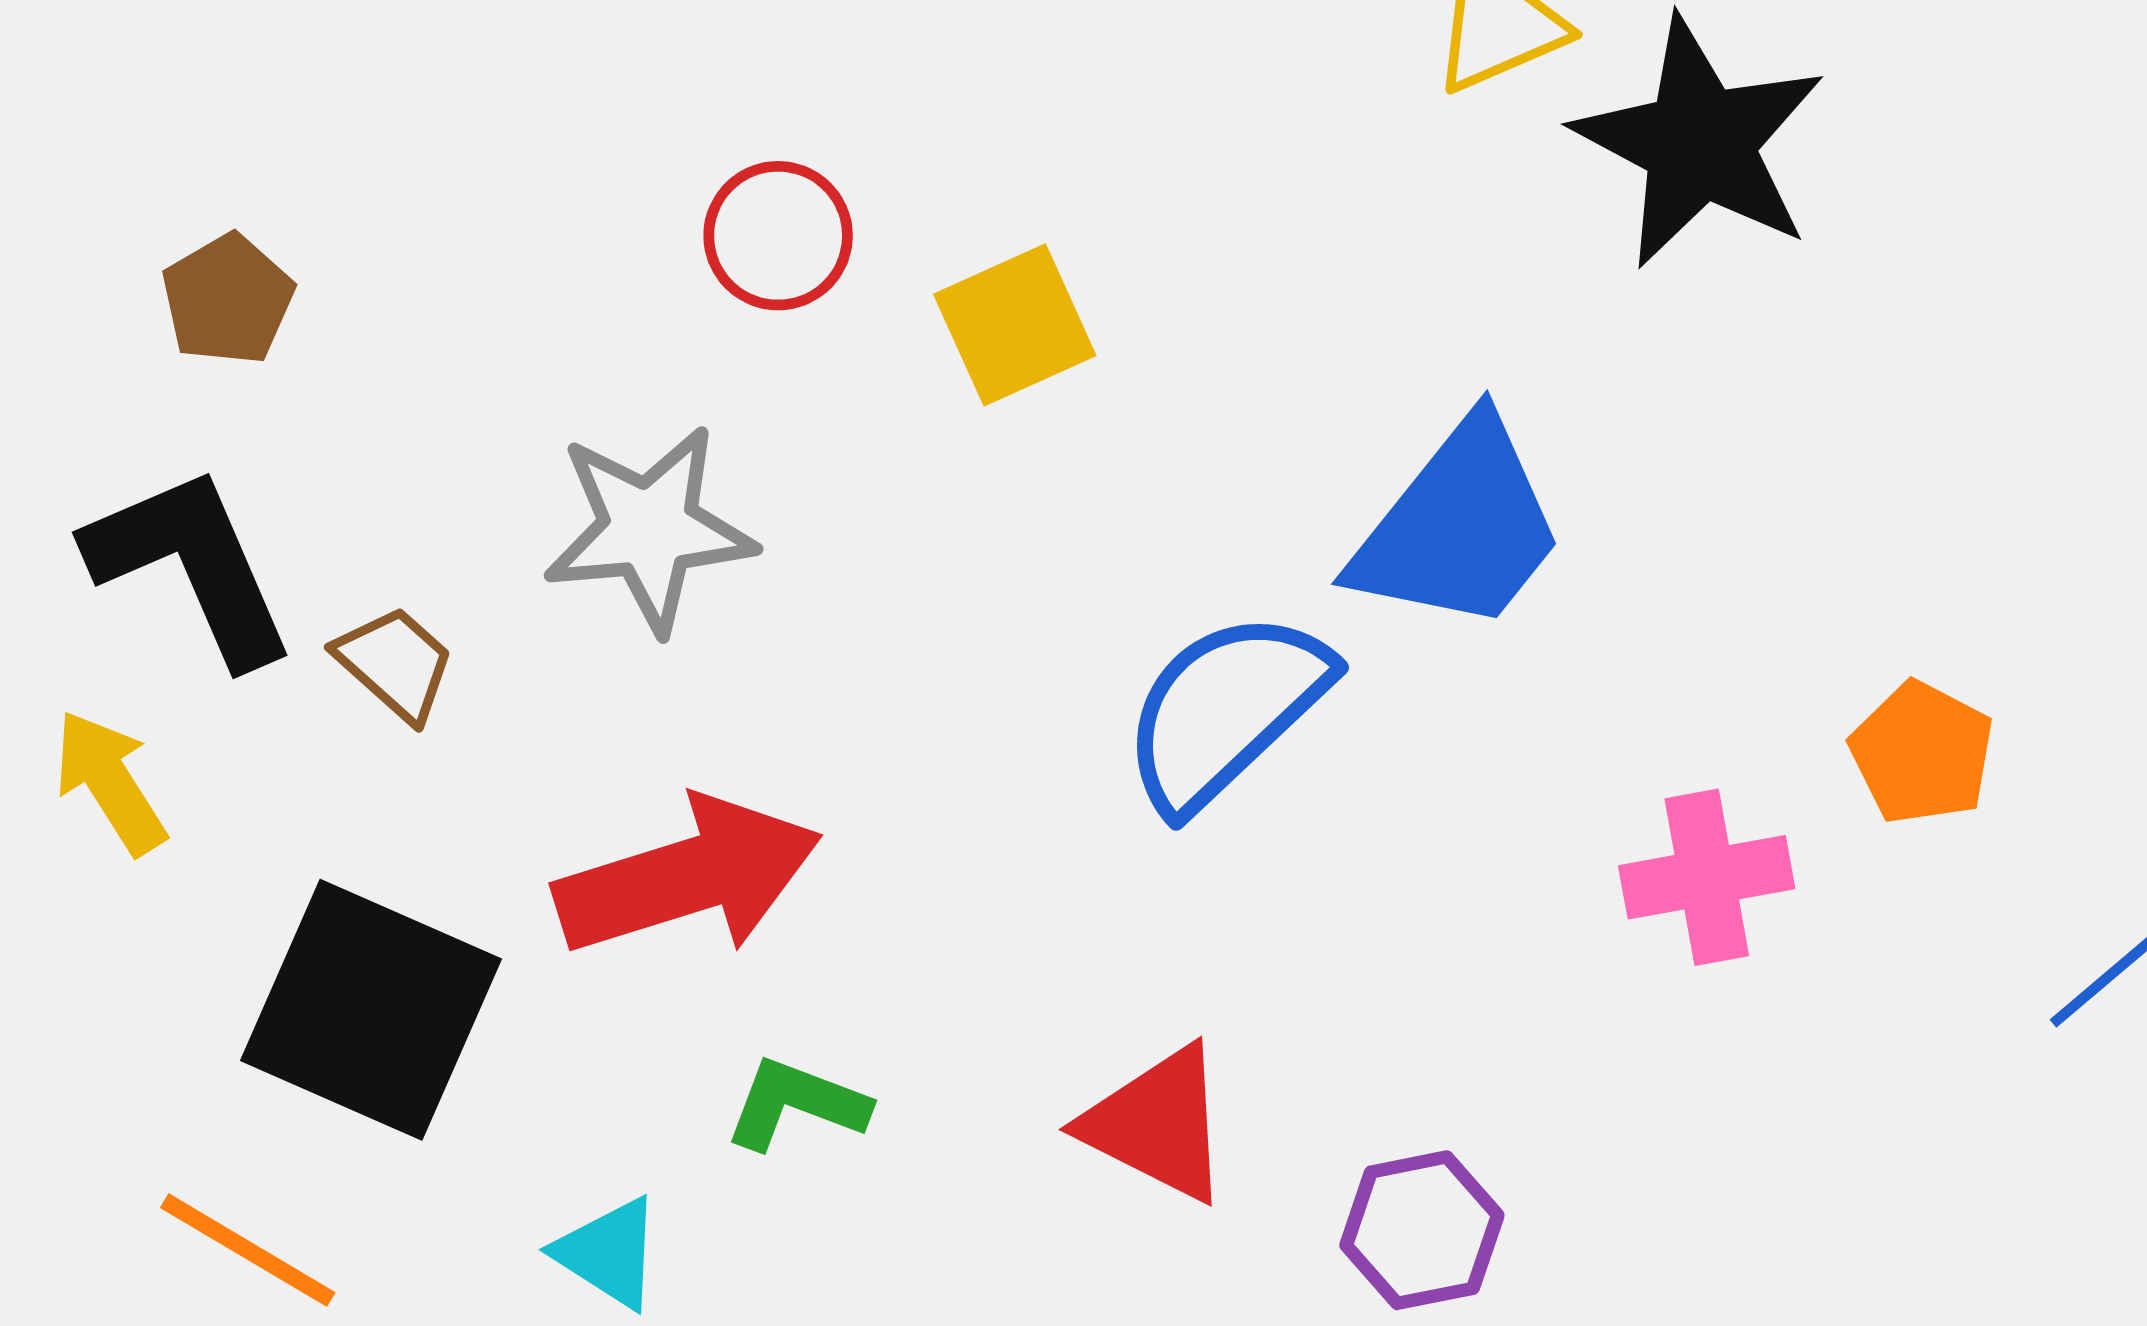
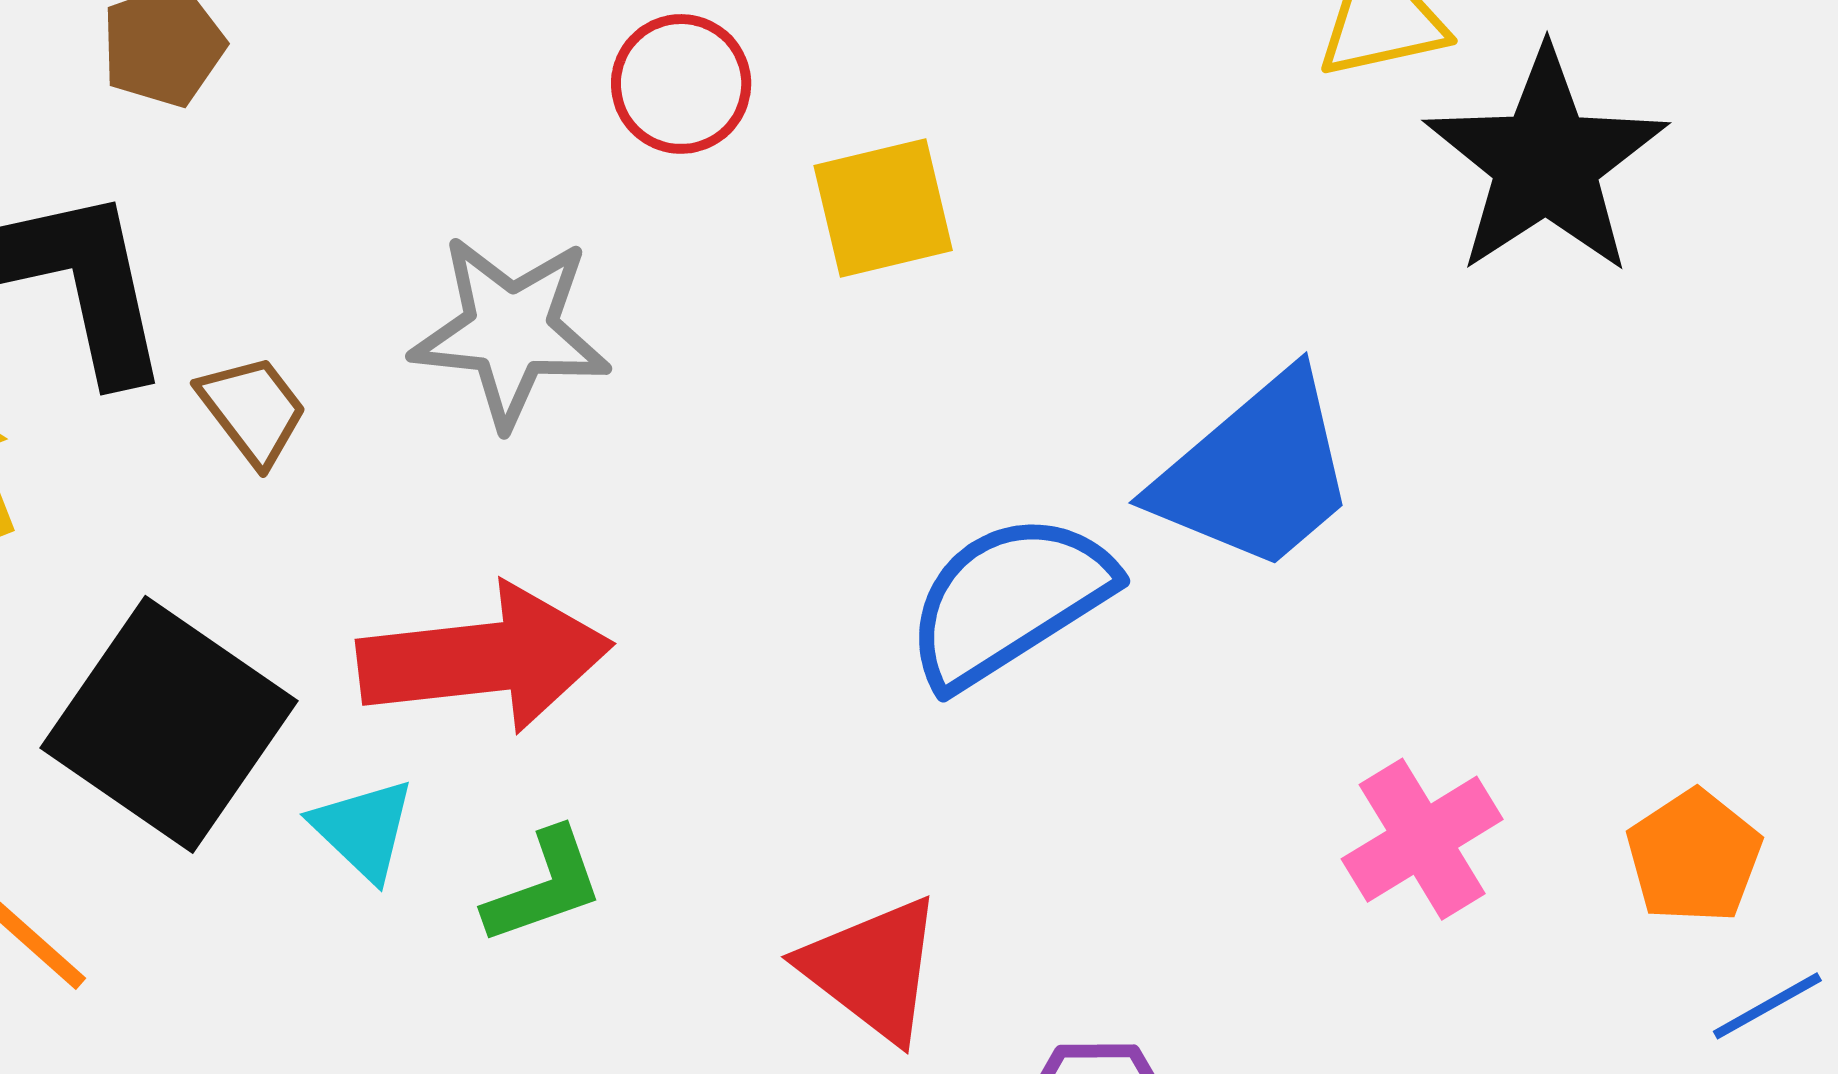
orange pentagon: (1922, 753) -> (1694, 857), moved
pink cross: (1707, 877) -> (1422, 839), turned -32
green L-shape: (796, 1104) -> (544, 887), turned 129
cyan triangle: (609, 1253) -> (363, 829), moved

